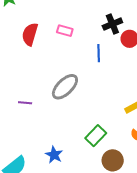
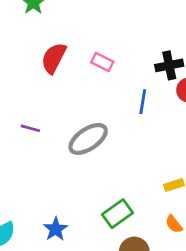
purple line: (25, 103) -> (30, 128), moved

